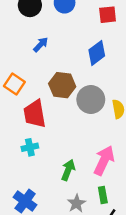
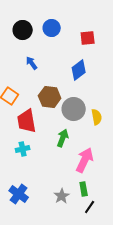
blue arrow: (41, 45) -> (32, 63), turned -80
green arrow: (68, 170) -> (63, 138), moved

